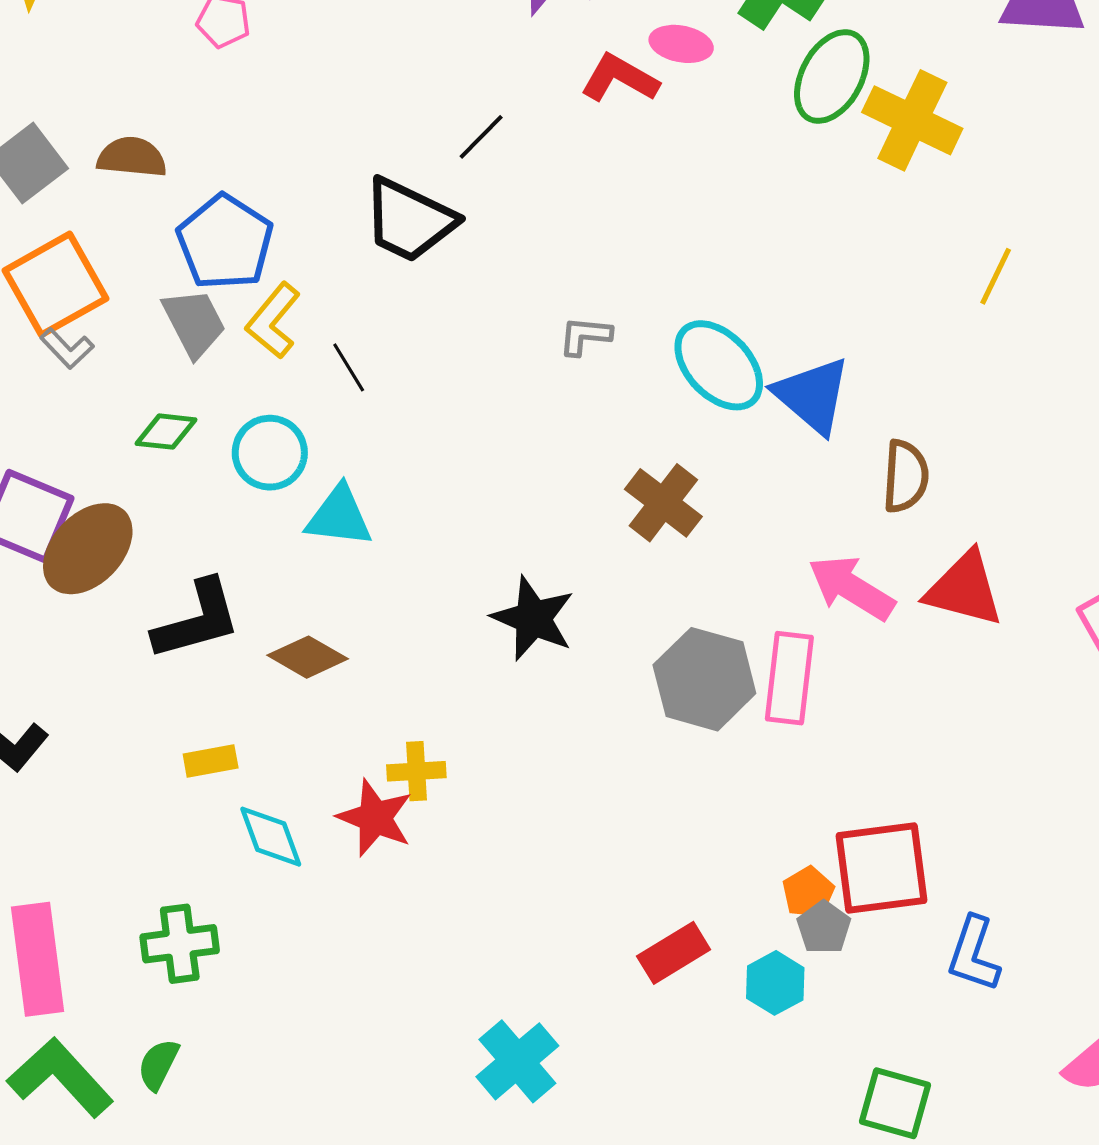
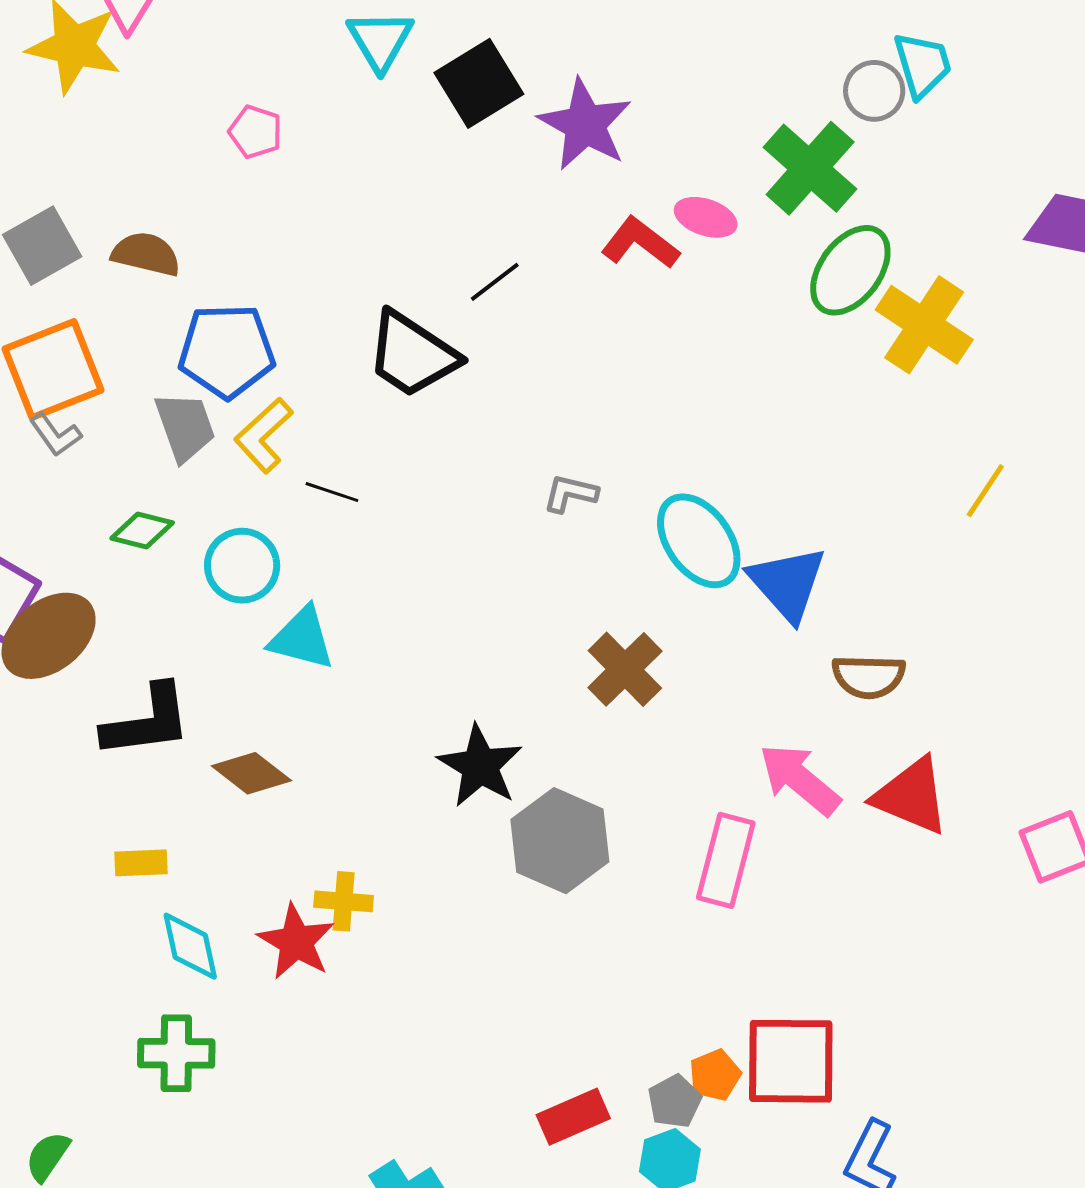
blue pentagon: (225, 242) -> (227, 351), turned 30
black line: (349, 367) -> (332, 492), turned -48
brown semicircle: (906, 476) -> (869, 676), turned 80
gray hexagon: (704, 679) -> (560, 841), moved
gray pentagon: (824, 927) -> (675, 1101), moved
green cross: (180, 944) -> (176, 1053), moved

